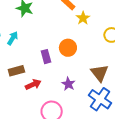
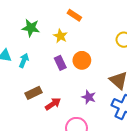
yellow star: (83, 18) -> (60, 36), moved
purple rectangle: (46, 57) -> (60, 63), moved

